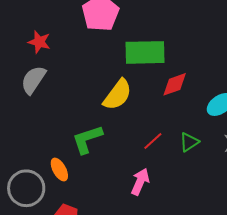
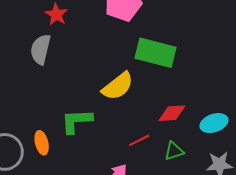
gray semicircle: (33, 80) -> (41, 49), turned -36
red diamond: (175, 84) -> (172, 113), moved

